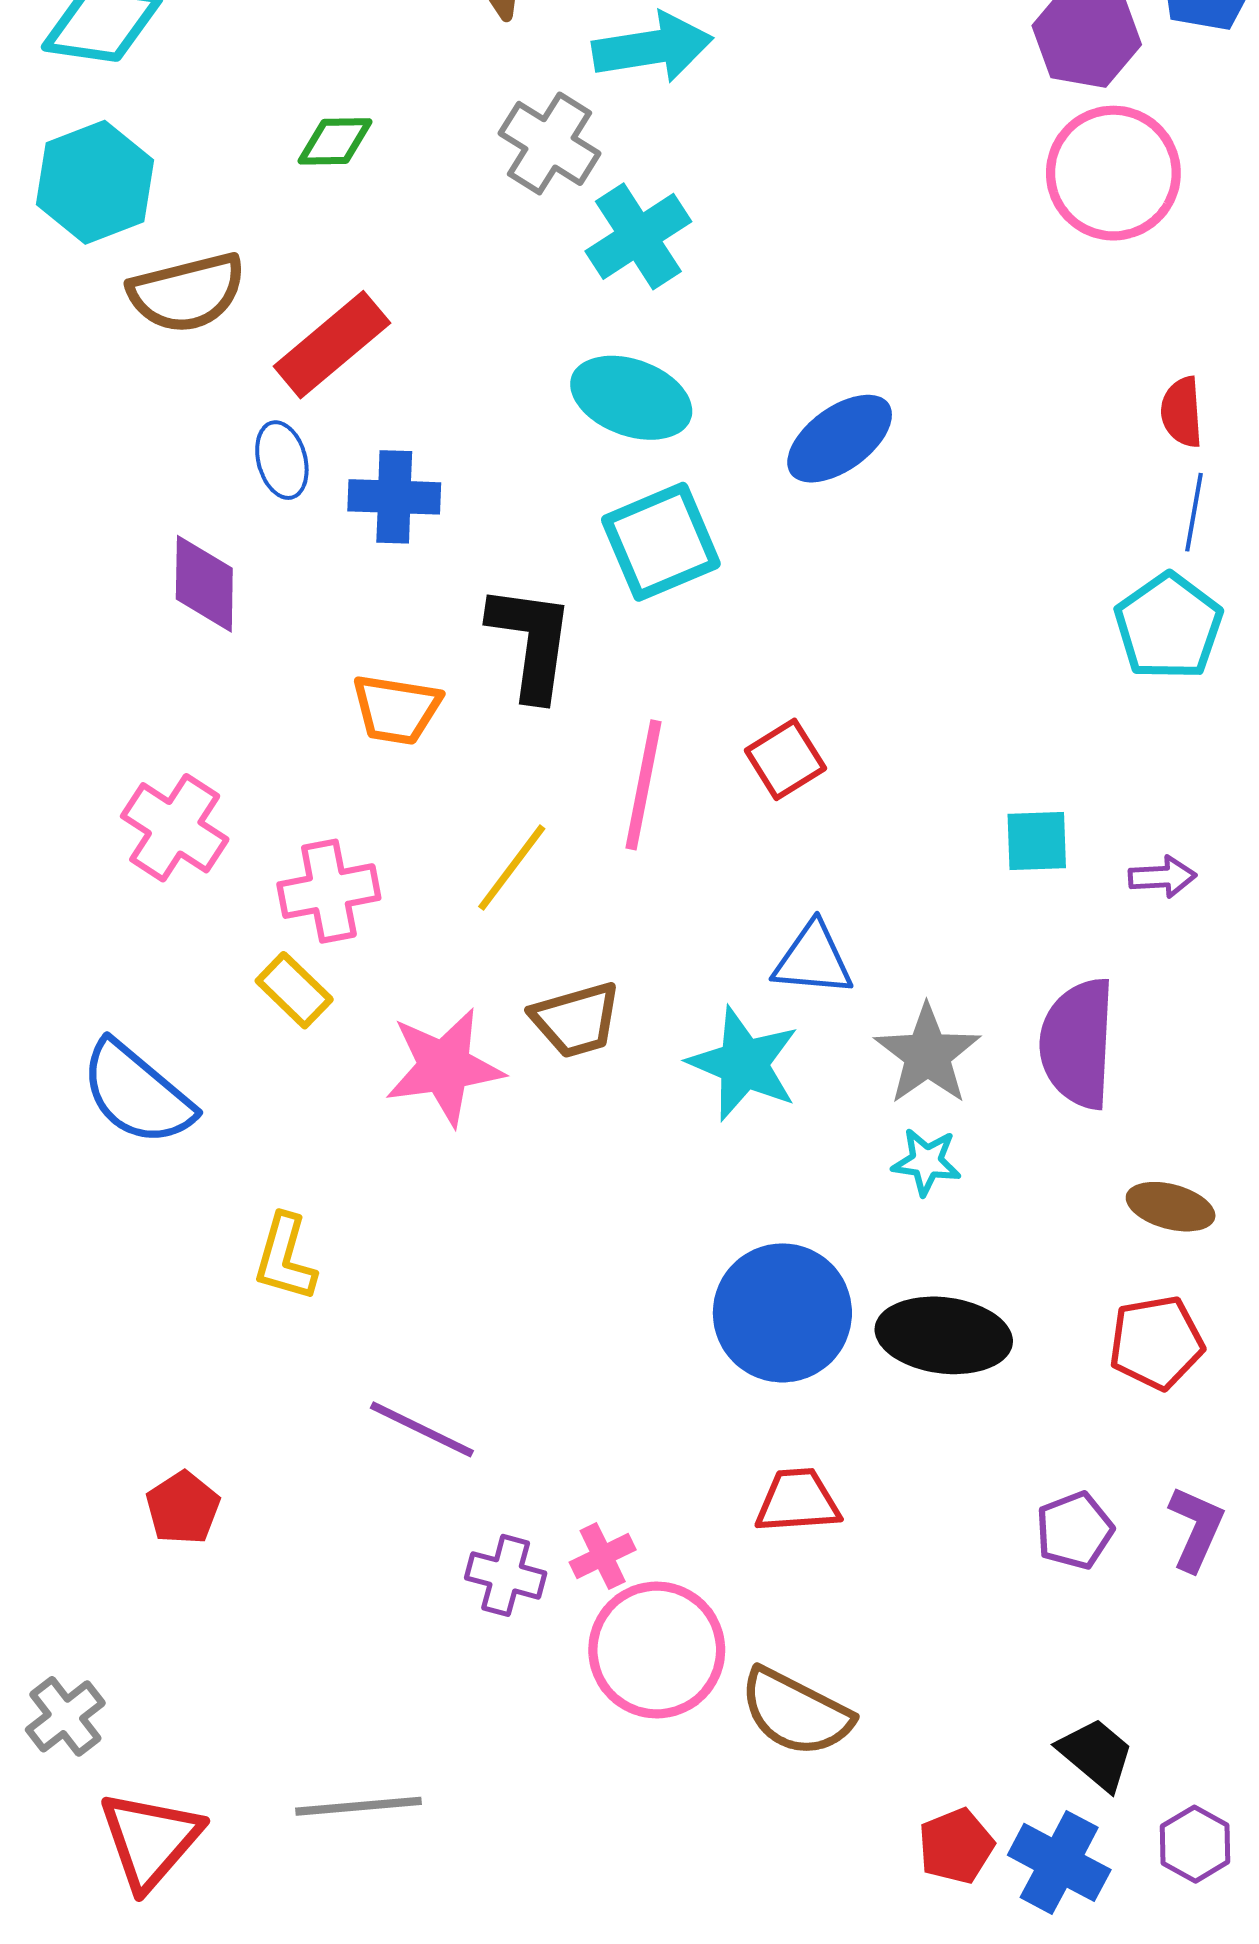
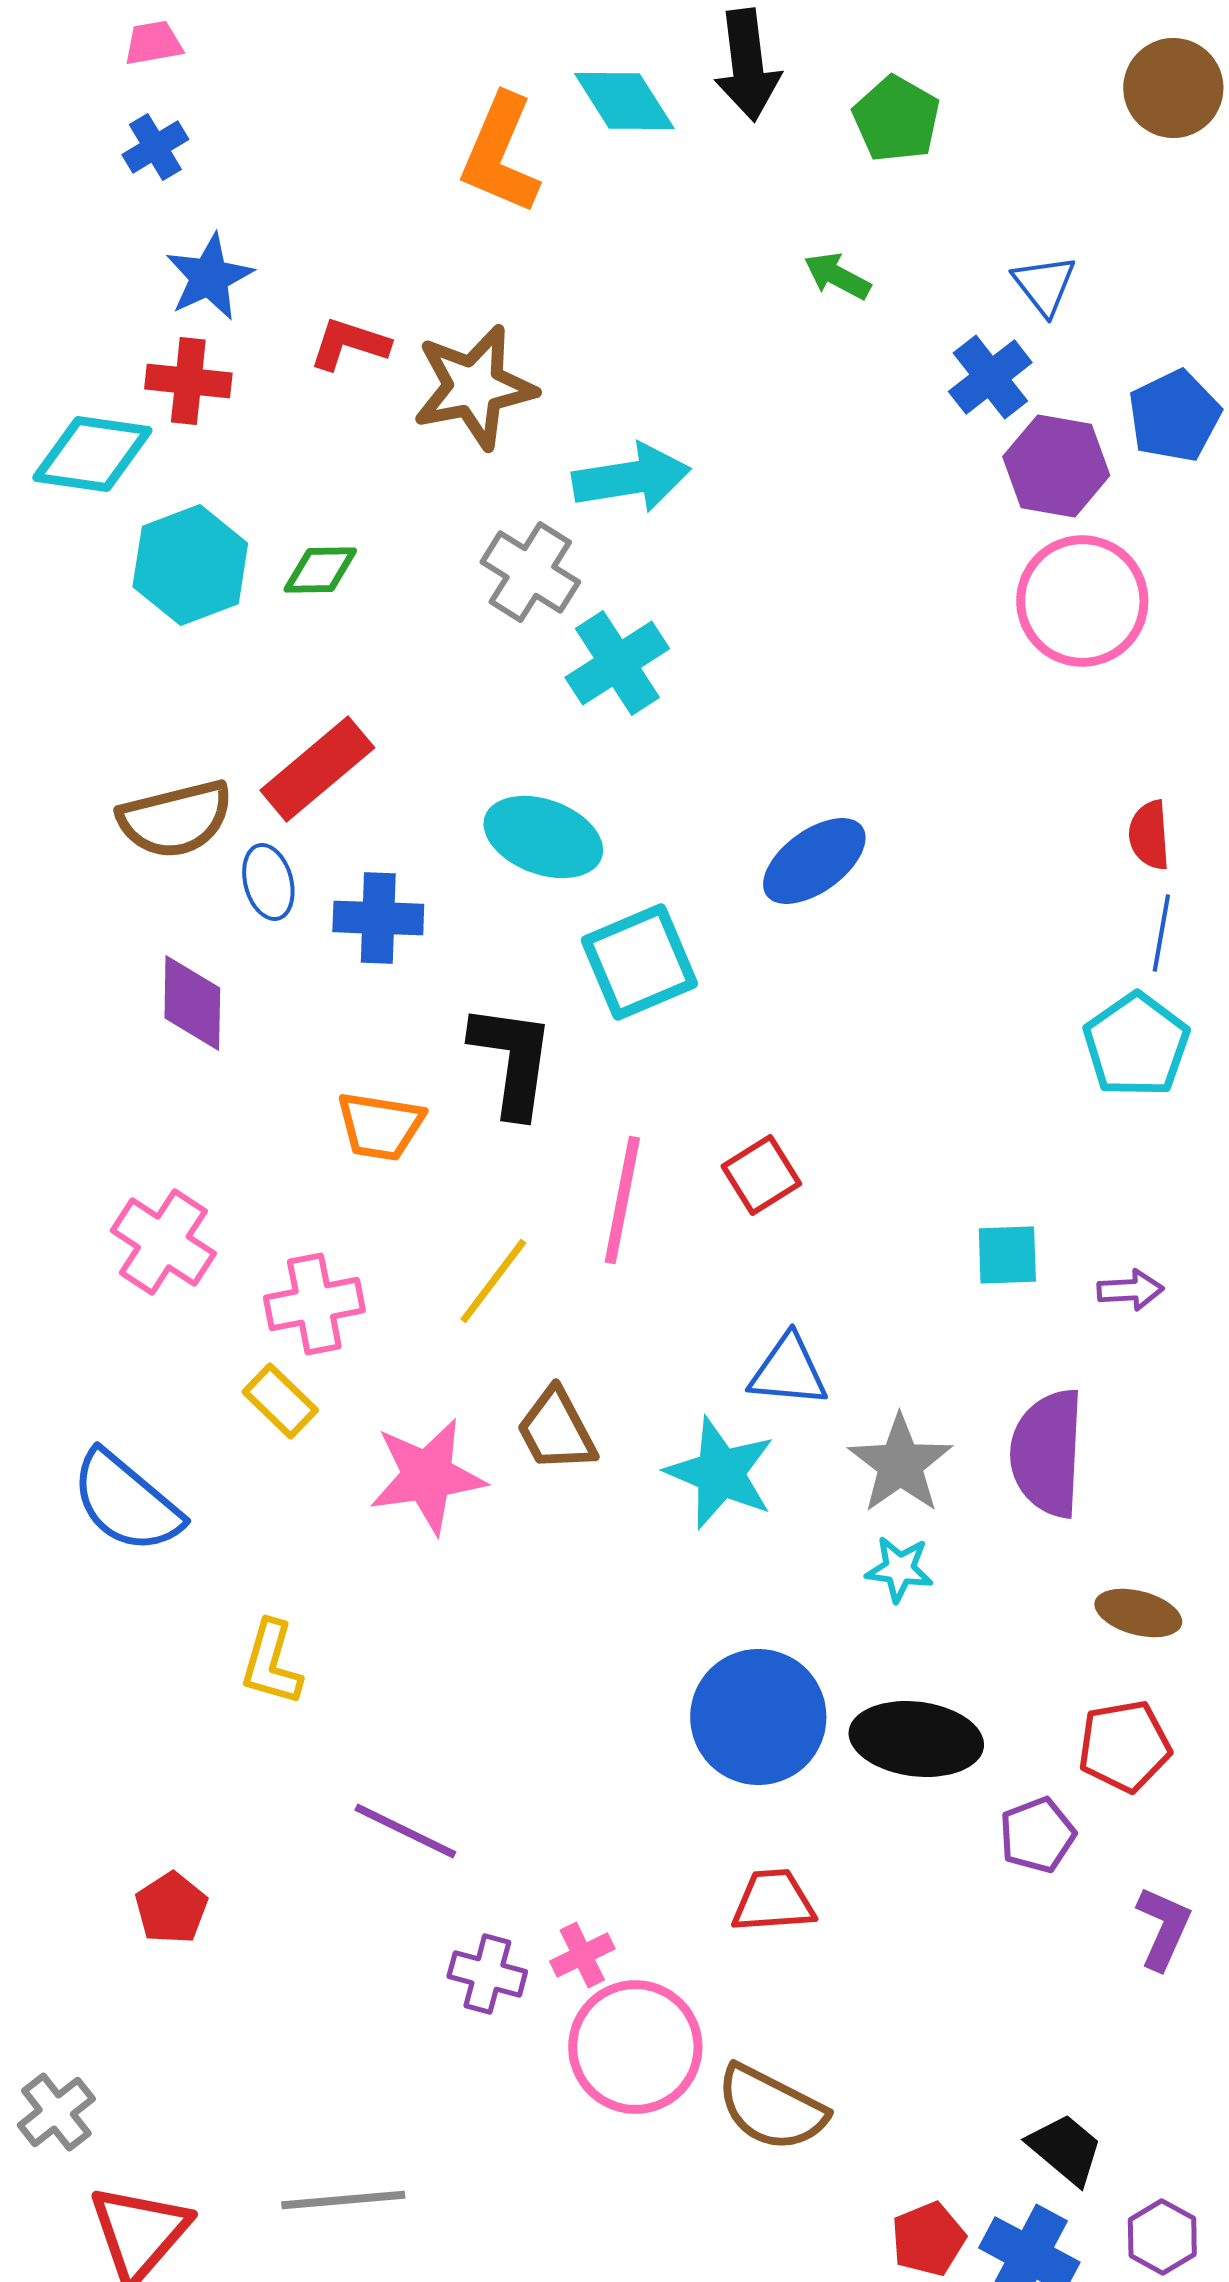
cyan hexagon: (95, 182) -> (190, 565), moved
brown semicircle: (187, 293) -> (175, 819), moved
cyan ellipse: (631, 398) -> (543, 837), moved
brown trapezoid: (576, 1020) -> (556, 1430), turned 78
purple pentagon: (1075, 1530) -> (1037, 1835), moved

